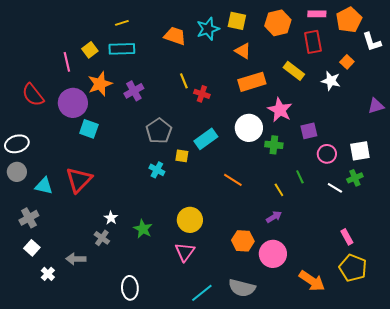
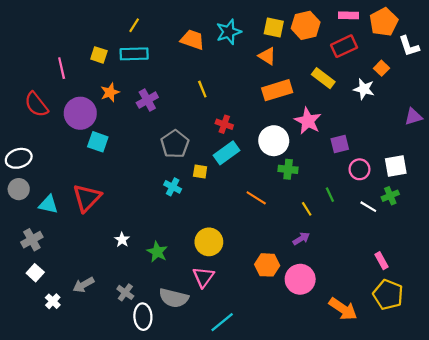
yellow square: (237, 21) -> (274, 27), moved
yellow line: (122, 23) -> (134, 25), turned -40
red rectangle: (313, 42) -> (344, 46), turned 75
yellow square: (90, 50) -> (99, 55), turned -35
pink line: (67, 62) -> (62, 68), moved
orange star: (100, 84) -> (110, 92), size x0.7
red cross: (202, 94) -> (224, 124), moved
green cross: (274, 145) -> (288, 169), moved
gray cross: (102, 238) -> (125, 292), moved
gray arrow: (76, 259) -> (84, 285), turned -30
gray semicircle: (242, 288) -> (174, 298), moved

